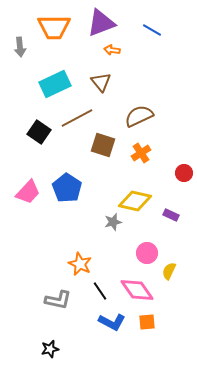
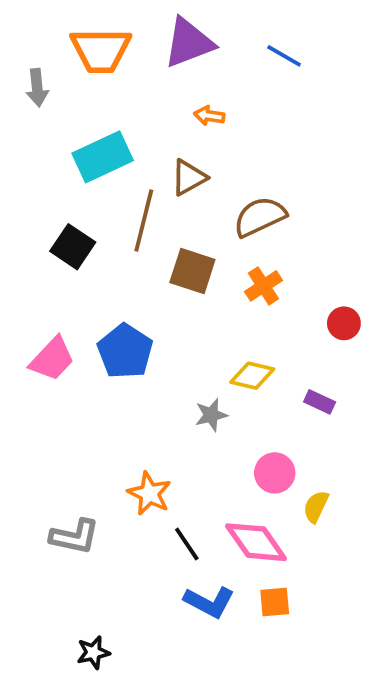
orange arrow: (112, 50) -> (209, 116), moved
brown triangle: (101, 82) -> (189, 177), moved, turned 40
brown line: (77, 118) -> (144, 220), turned -48
yellow diamond: (135, 201) -> (252, 376), size x0.7
gray L-shape: (58, 300) -> (75, 537), moved

